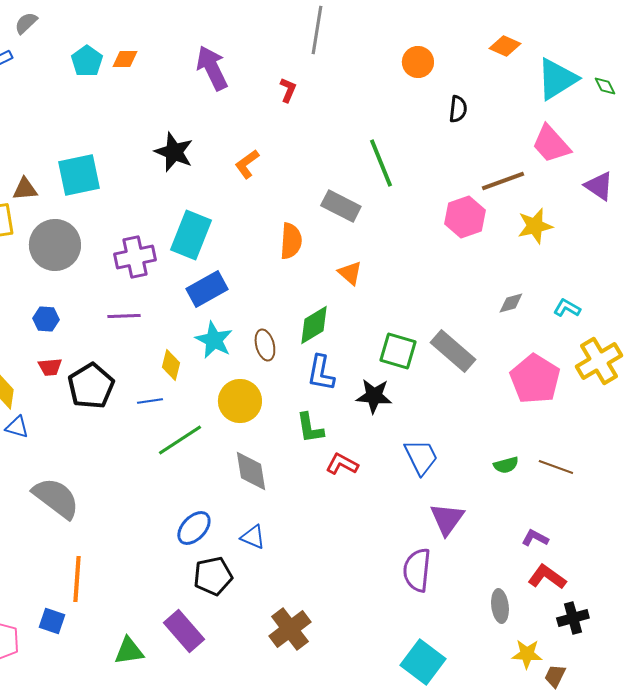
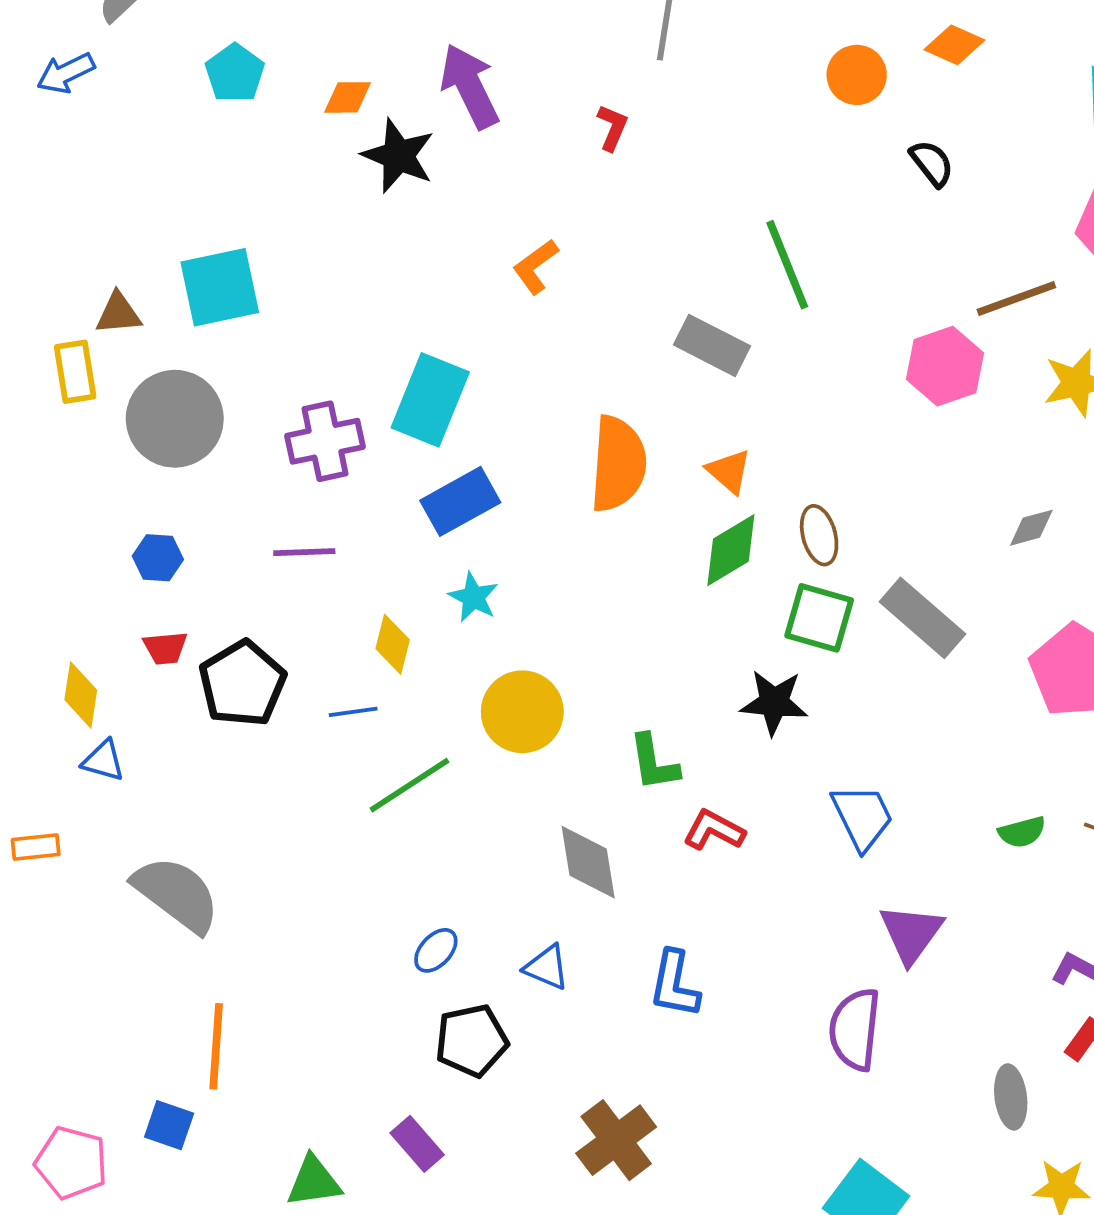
orange diamond: (505, 46) -> (954, 45), moved
orange diamond: (125, 59) -> (348, 97), moved
black semicircle: (458, 109) -> (932, 163), turned -44
black star: (174, 152) -> (398, 156), moved
orange semicircle: (291, 241) -> (618, 464), moved, size x1.4
green diamond: (314, 325) -> (731, 550), moved
cyan star: (214, 340) -> (473, 597), size x0.7
brown ellipse: (265, 345) -> (819, 535), moved
blue L-shape: (321, 373) -> (674, 984), moved
gray diamond: (251, 471) -> (588, 862), moved
blue ellipse: (194, 528) -> (436, 950), size x0.7
purple rectangle: (184, 631) -> (417, 1144), size x0.7

